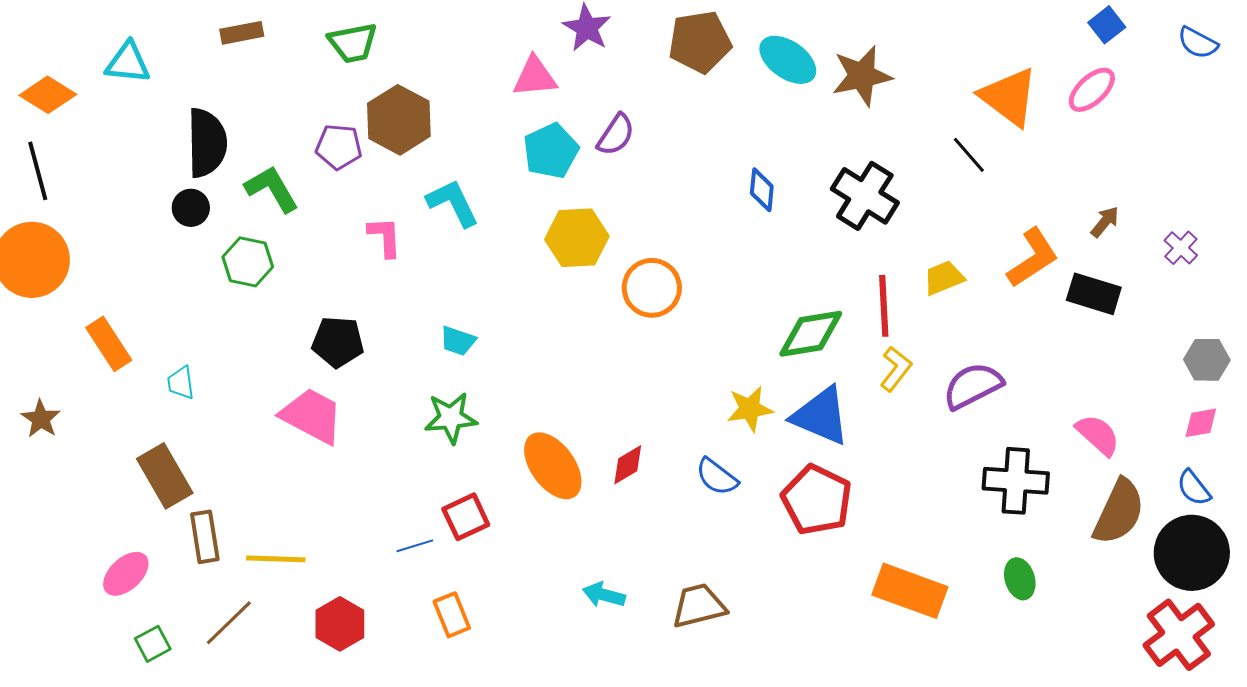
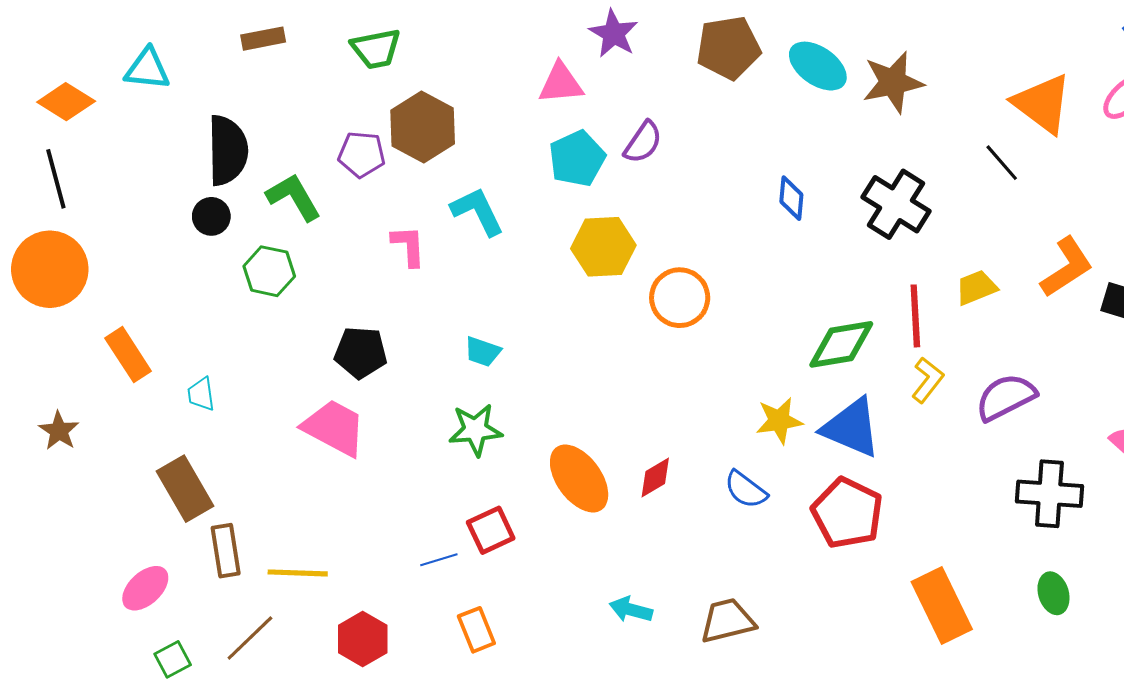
orange rectangle: (910, 591) -> (942, 605), turned 44

